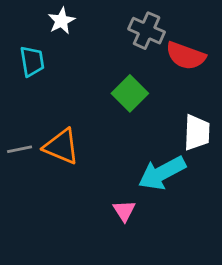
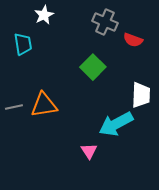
red semicircle: (186, 56) -> (133, 40), size x0.7
orange triangle: (61, 146) -> (44, 105), turned -32

